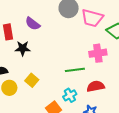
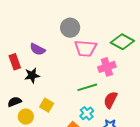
pink trapezoid: (92, 18) -> (86, 48), moved
red semicircle: (96, 86) -> (110, 100), turned -42

